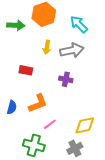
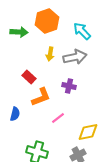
red rectangle: (26, 70) -> (29, 77), turned 32
orange L-shape: (38, 103) -> (41, 97), moved
pink line: (50, 124) -> (58, 118), moved

